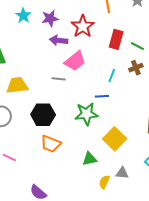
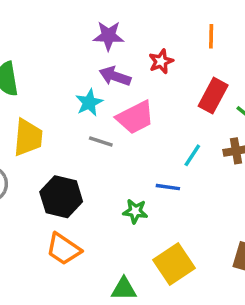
cyan star: (23, 16) -> (89, 103), moved
red star: (83, 26) -> (161, 61), size x0.6
yellow trapezoid: (17, 85) -> (28, 137), turned 90
green star: (86, 114) -> (135, 211), size x0.6

